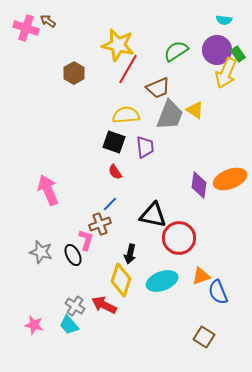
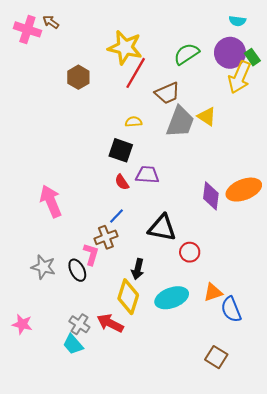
yellow semicircle: (126, 115) -> (134, 122), size x0.6
purple trapezoid: (145, 147) -> (147, 175), moved, turned -80
red circle: (179, 238) -> (190, 252), size x0.6
pink star: (34, 325) -> (22, 324), moved

